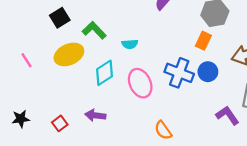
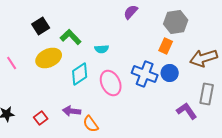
orange semicircle: (163, 130) -> (91, 124), moved

